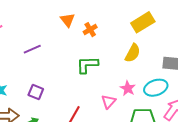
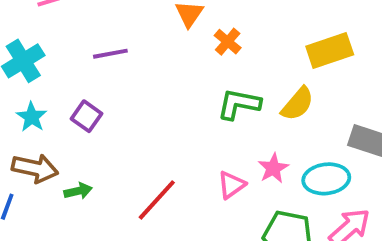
orange cross: (90, 30) -> (228, 42), turned -32
green L-shape: (87, 65) -> (239, 104), moved
purple square: (36, 92) -> (86, 116), moved

